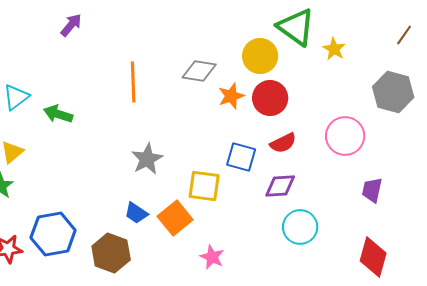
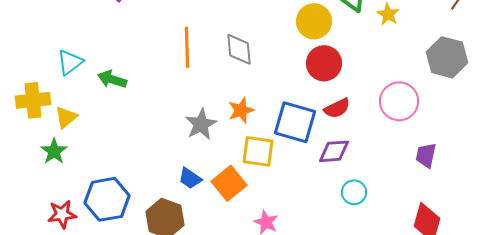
gray diamond: (199, 71) -> (239, 49), moved, turned 76
orange star: (231, 96) -> (241, 110), moved
blue square: (241, 157) -> (295, 122), size x1.4
cyan circle: (300, 227) -> (354, 192), size x0.7

